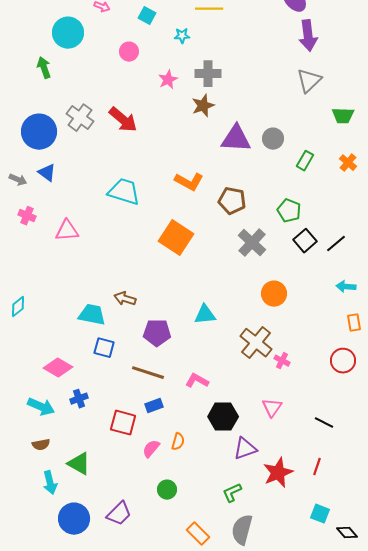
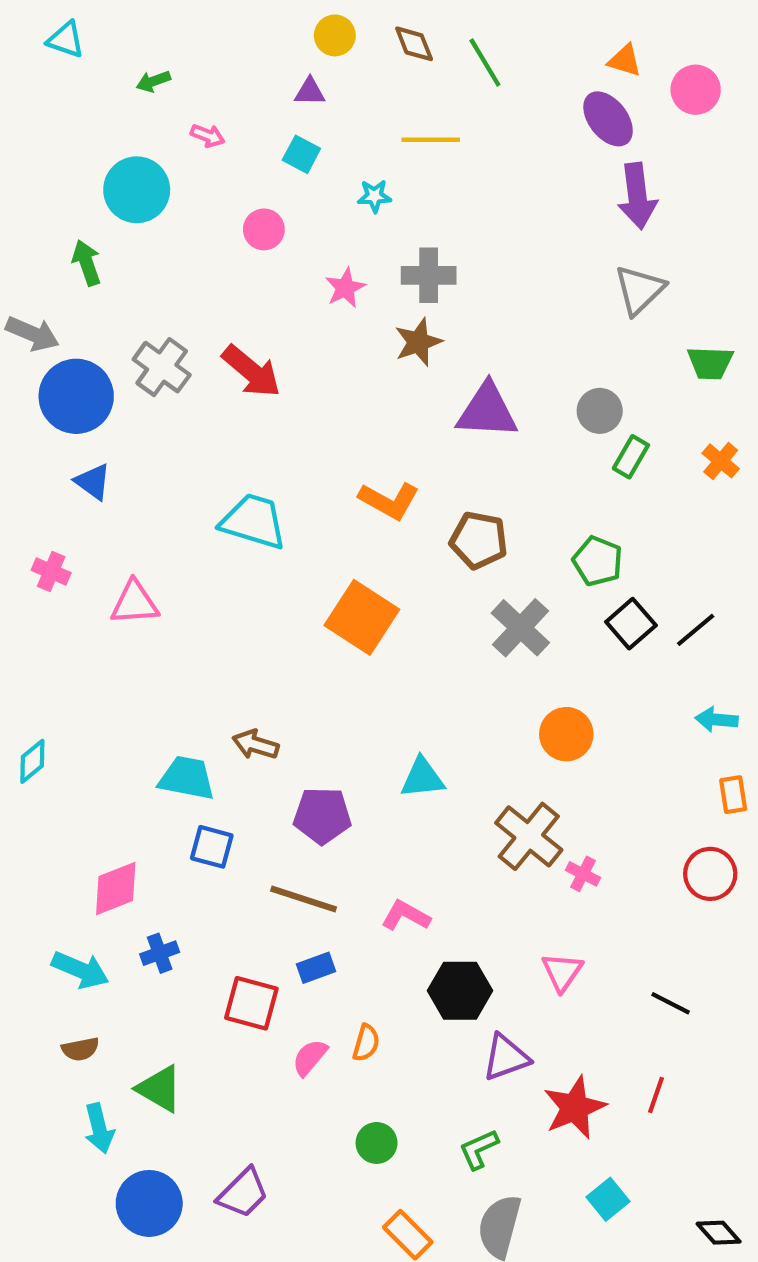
gray circle: (273, 139) -> (600, 411), moved
gray arrow: (18, 180) -> (32, 334), moved, size x1.4
pink diamond: (58, 368) -> (116, 889), turned -52
green circle: (167, 490) -> (377, 1143), moved
cyan square: (320, 514) -> (608, 1199), moved, turned 30

